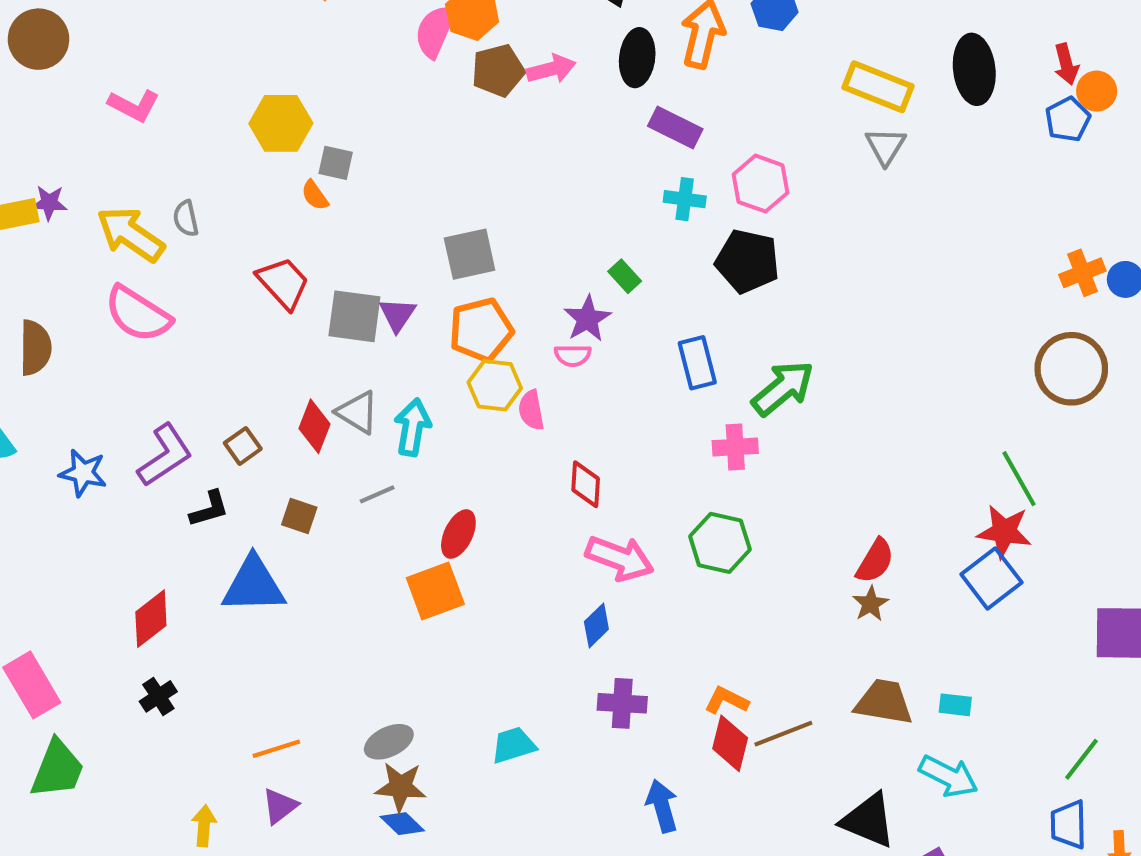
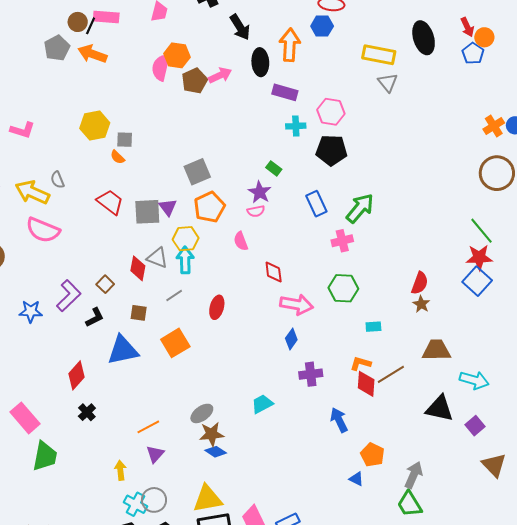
yellow hexagon: (495, 385) -> (186, 239), moved
orange square: (435, 591) -> (175, 343), moved
cyan rectangle: (955, 705) -> (373, 327), moved

